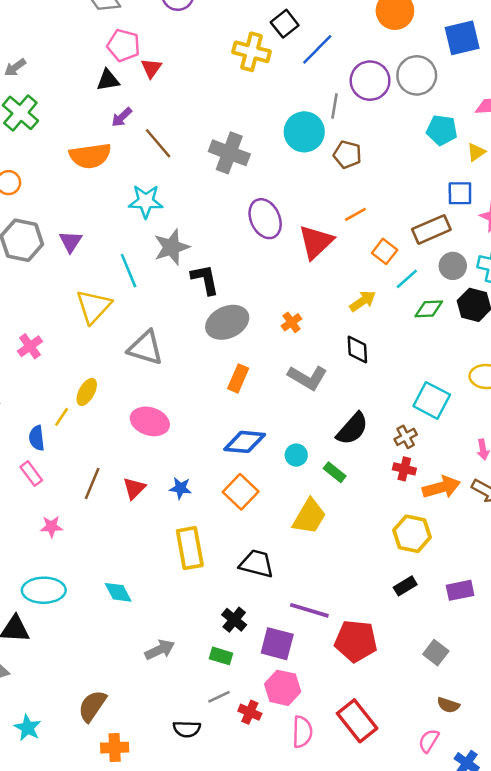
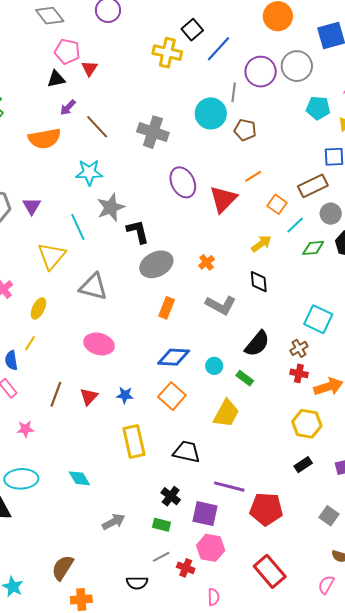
yellow ellipse: (87, 392) -> (38, 308), moved
pink semicircle: (302, 732) -> (214, 597), moved, size x0.7

